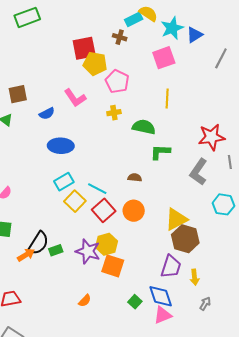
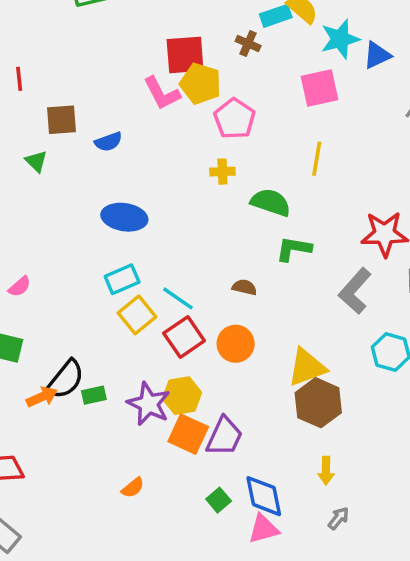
pink L-shape: (75, 98) -> (162, 93), moved
blue semicircle: (47, 113) -> (108, 142), moved
purple trapezoid: (171, 267) -> (224, 436), moved

